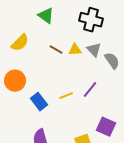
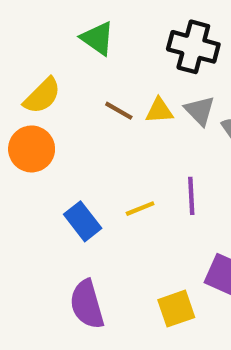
orange circle: (15, 81) -> (32, 149), moved
purple line: (90, 90) -> (191, 196), turned -42

